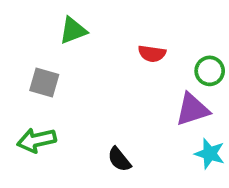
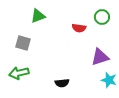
green circle: (210, 71) -> (102, 17), moved
black semicircle: (119, 159) -> (62, 83), turned -56

